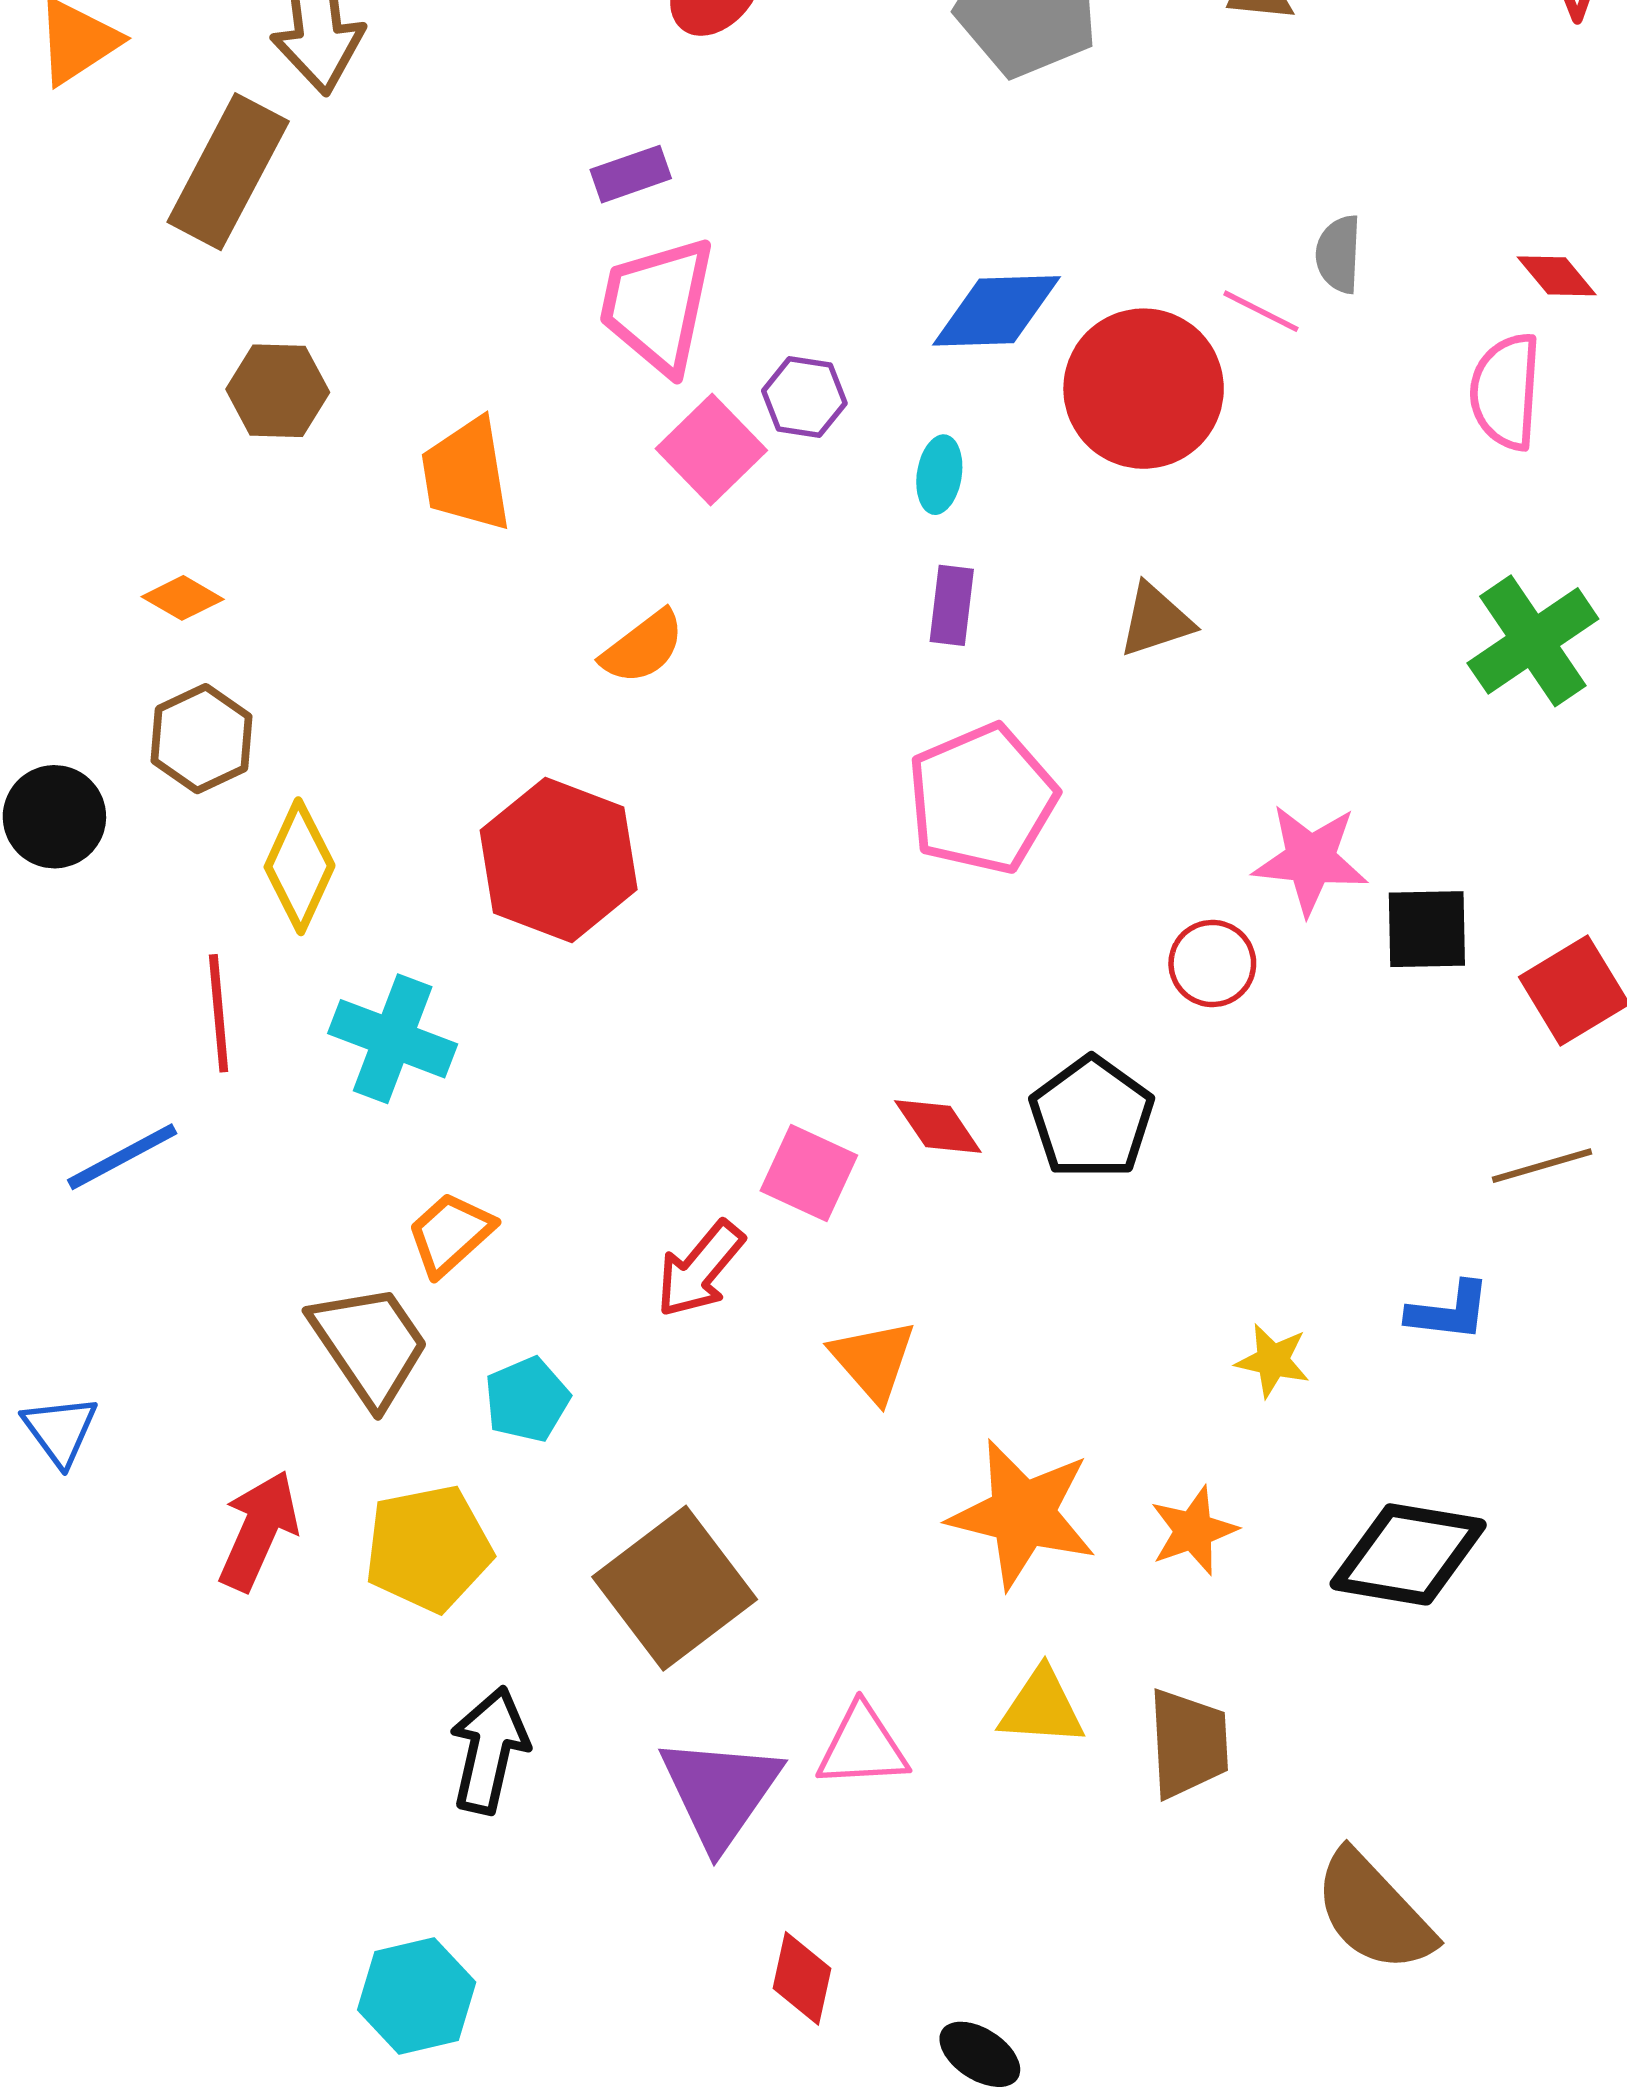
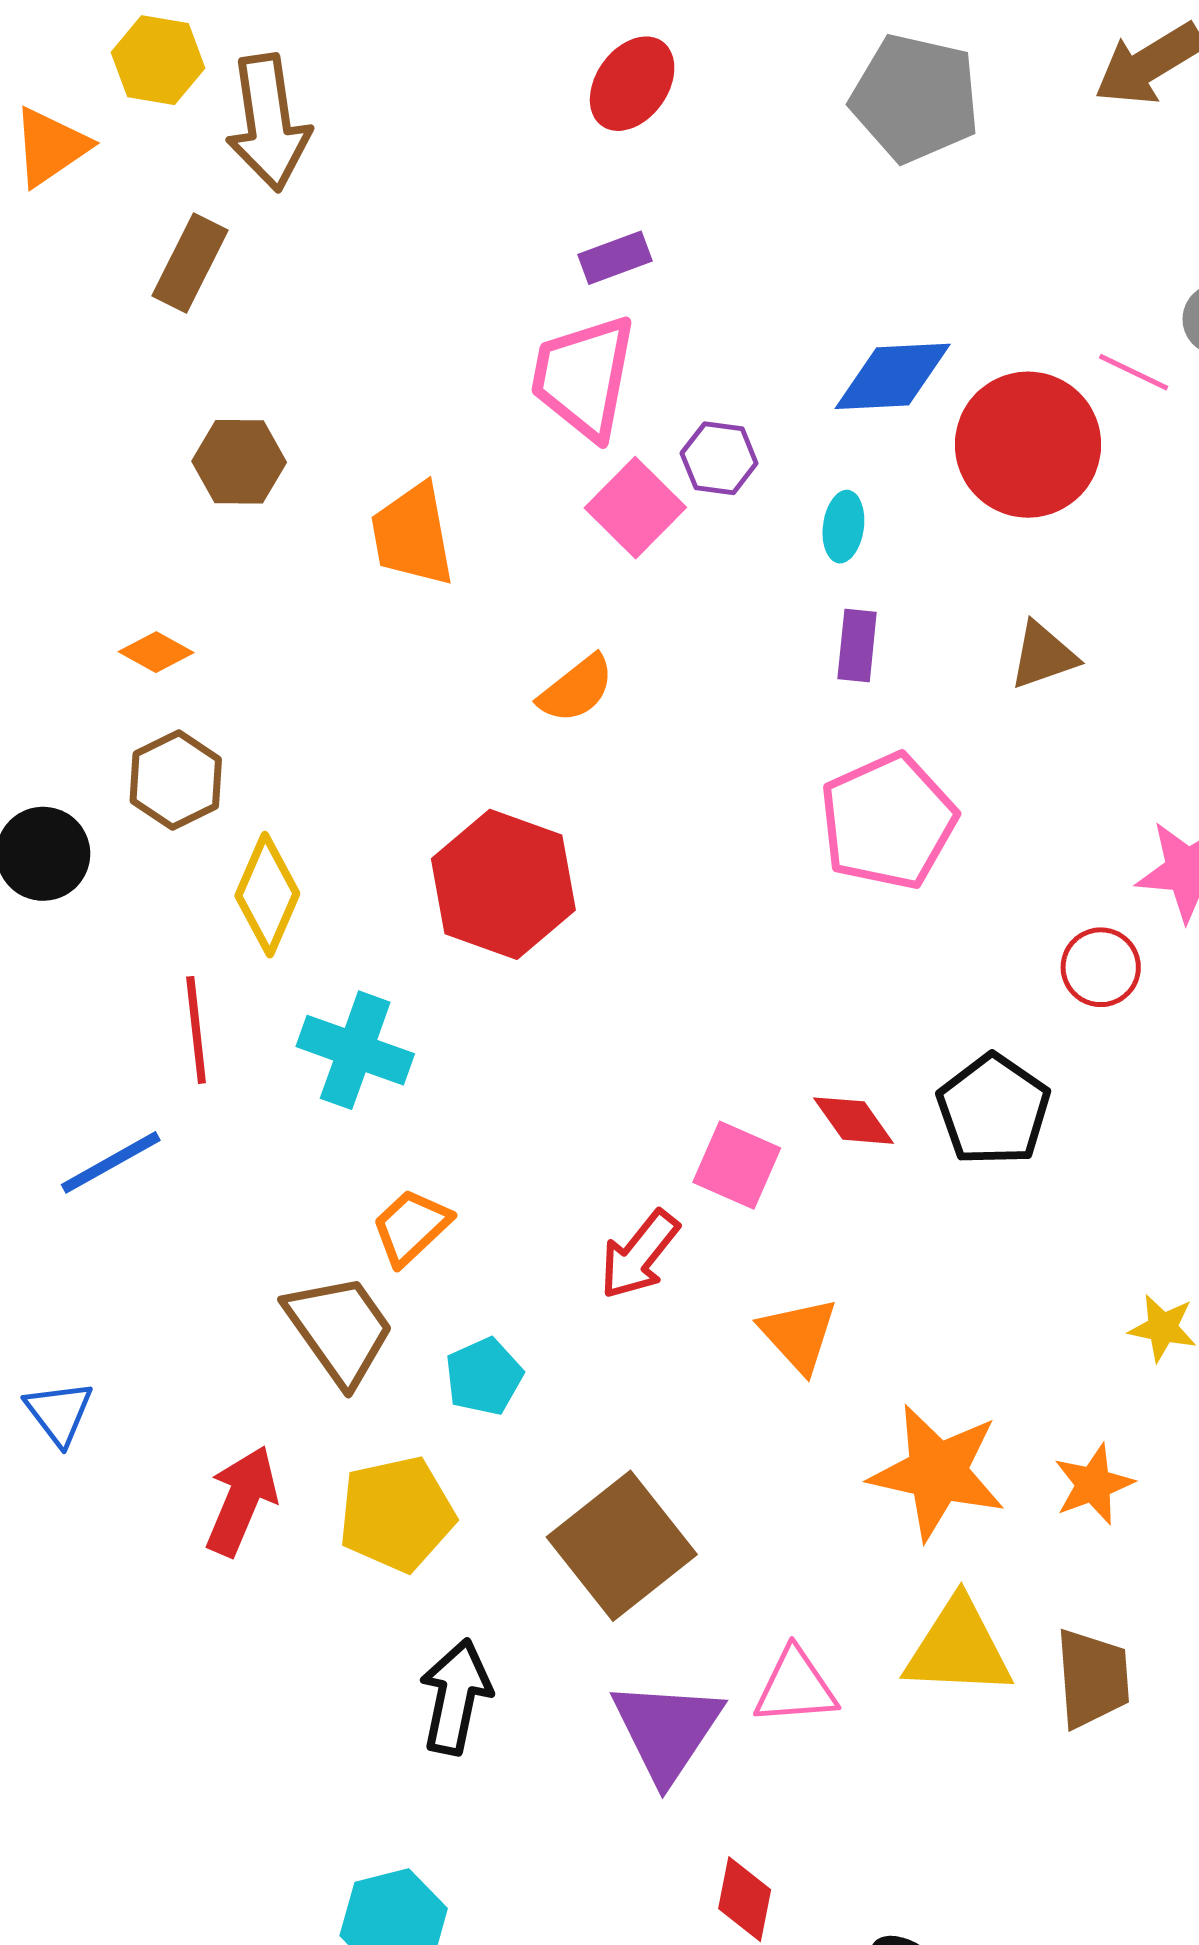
brown rectangle: (228, 172) -> (190, 263), size x0.7
purple rectangle: (631, 174) -> (615, 258), moved
yellow triangle: (1042, 1707) -> (958, 1648), size x1.4

